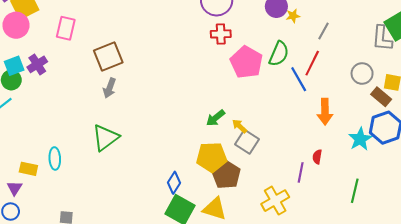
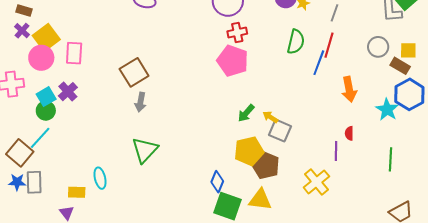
pink rectangle: (66, 28) -> (74, 53), moved
pink pentagon: (246, 62) -> (233, 61), moved
blue line: (299, 79) -> (319, 63), turned 60

